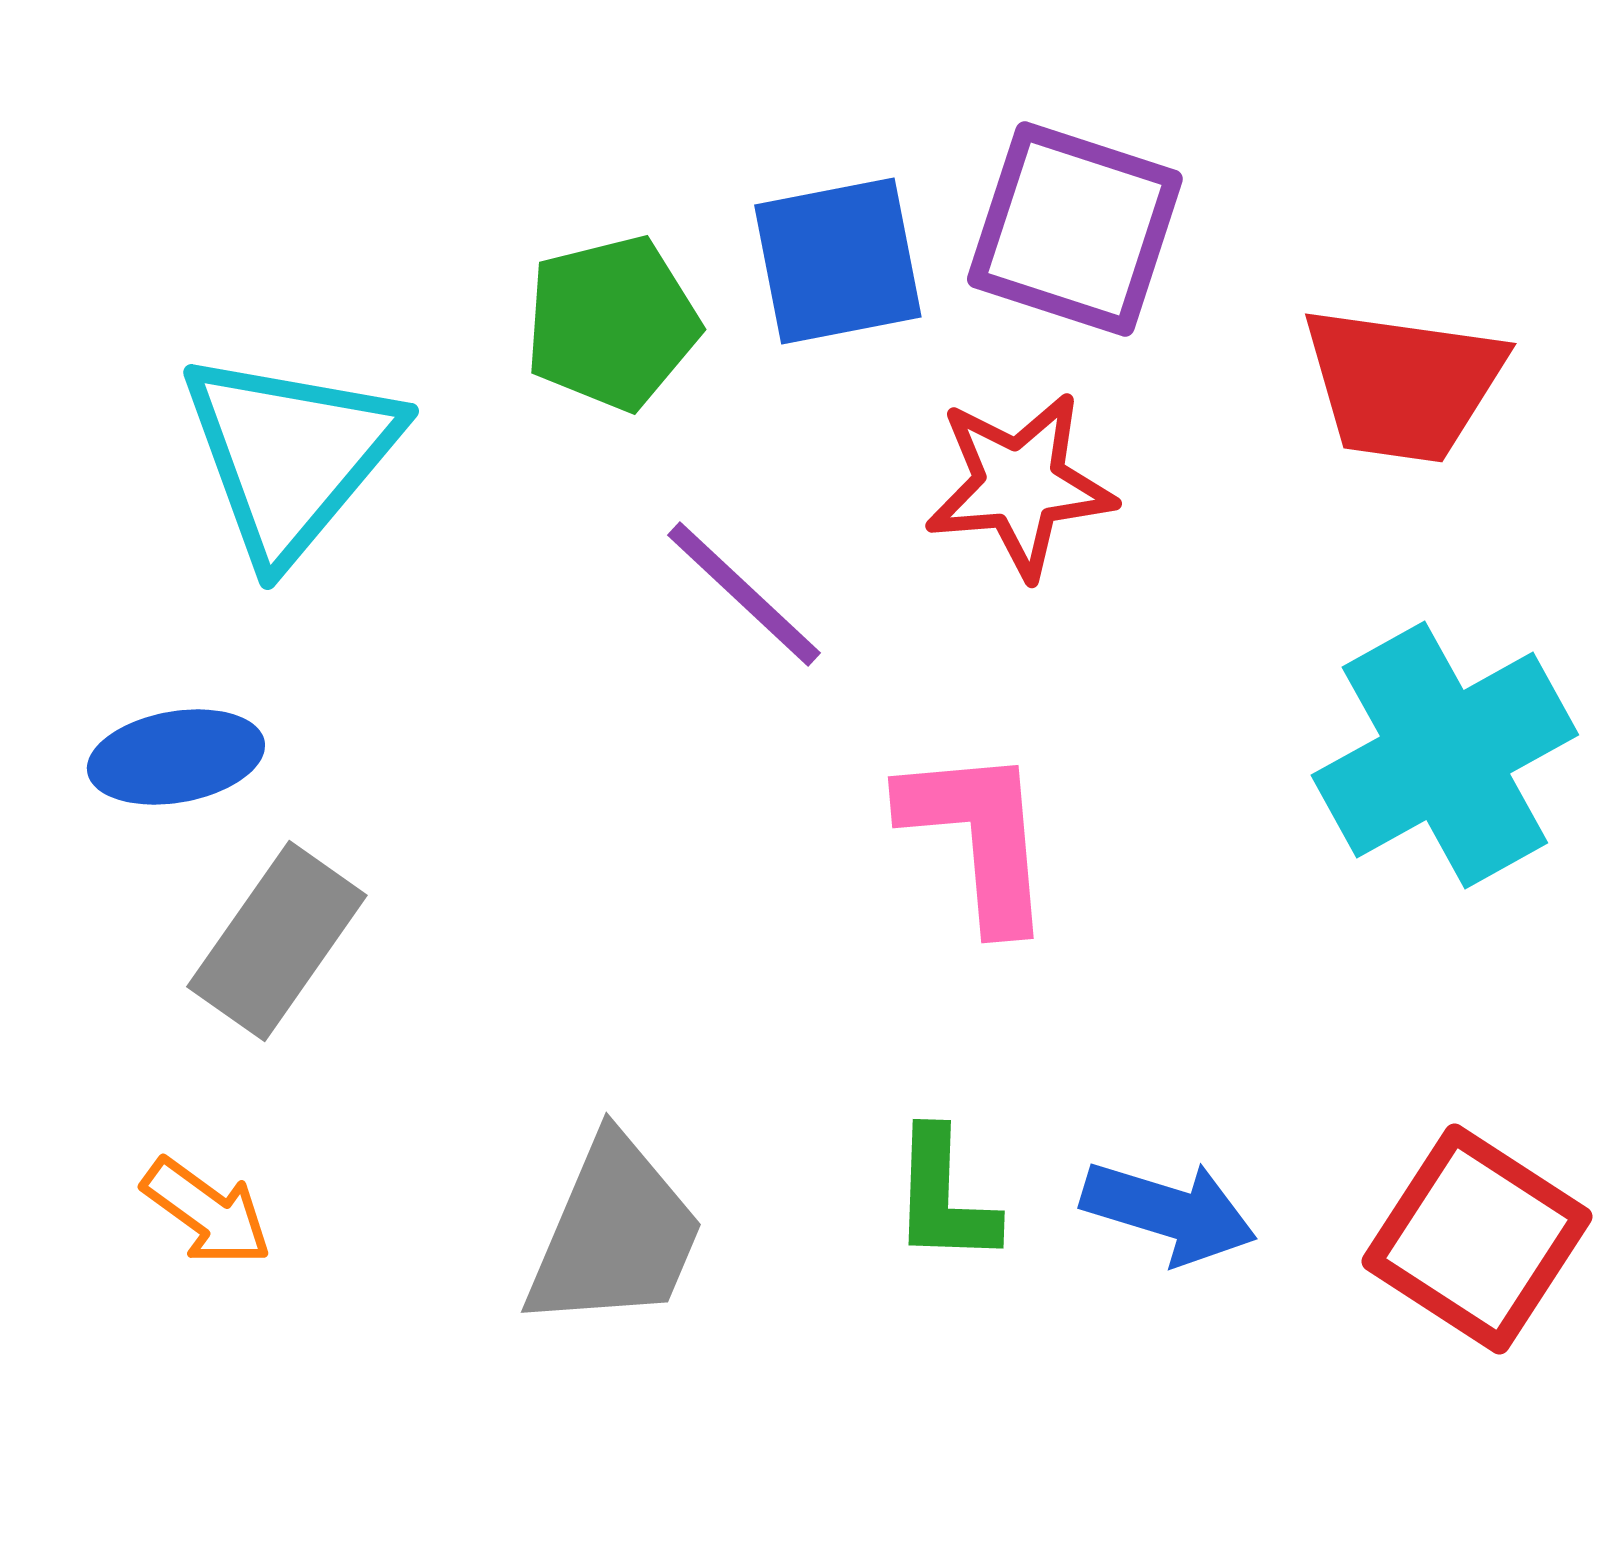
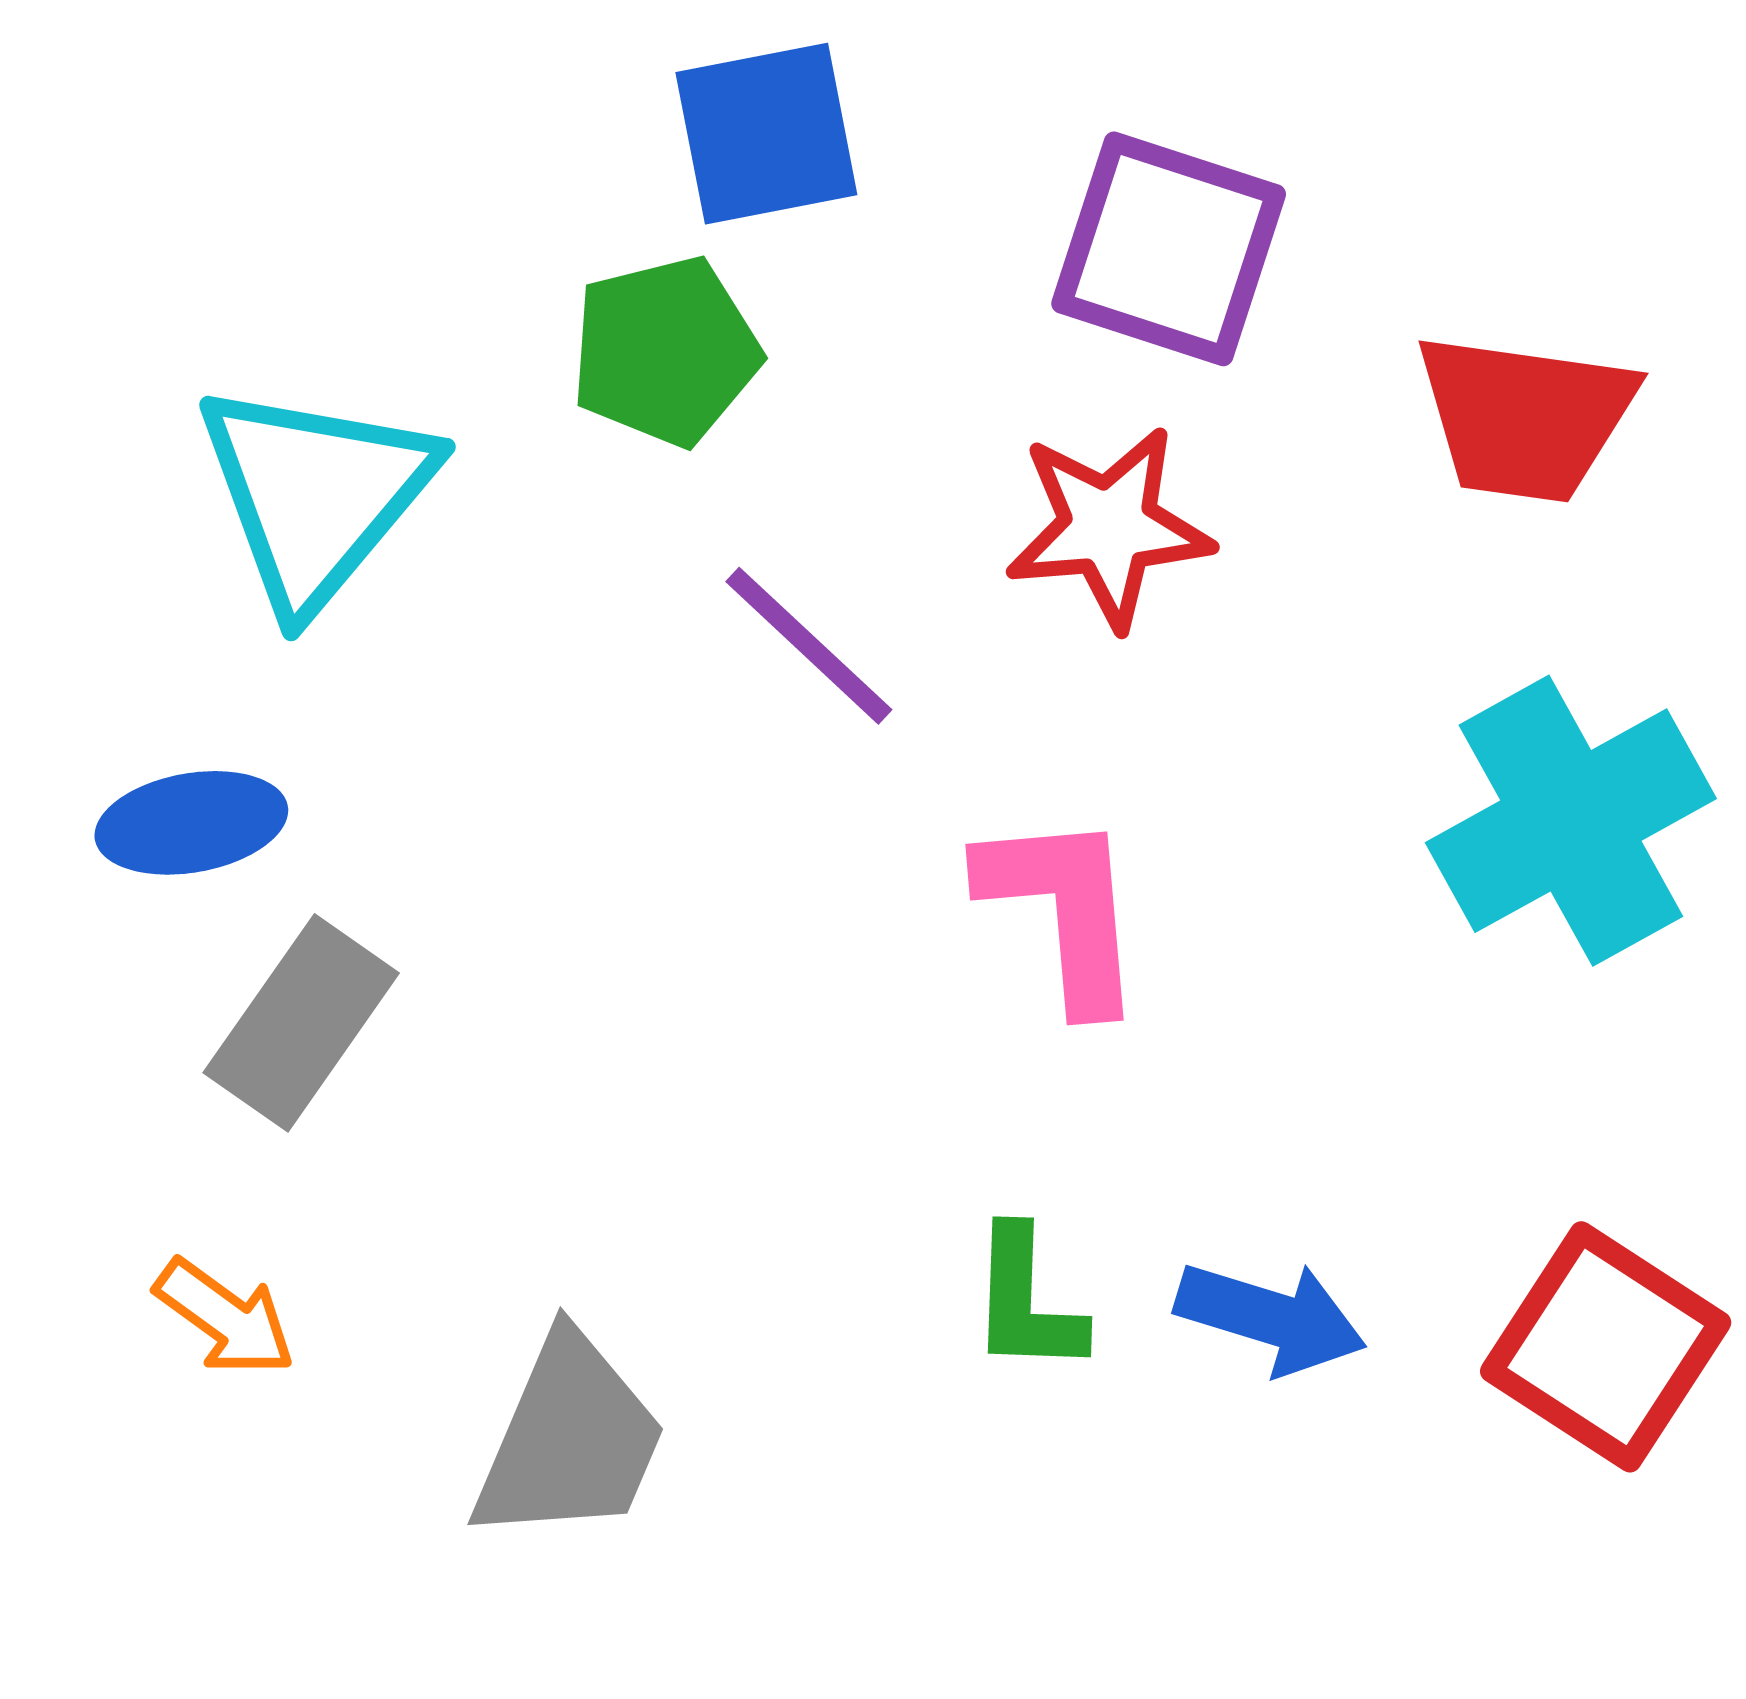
blue square: (838, 261) -> (766, 134), moved
gray trapezoid: (615, 1234) -> (570, 1439), moved

